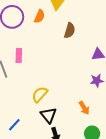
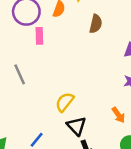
pink rectangle: (19, 56) -> (39, 36), moved

